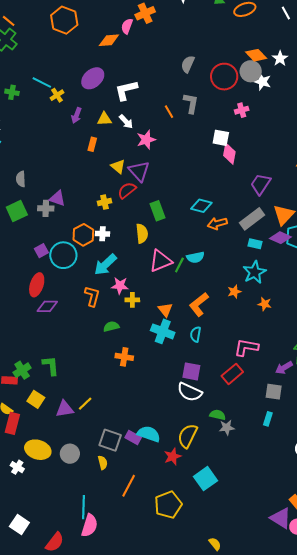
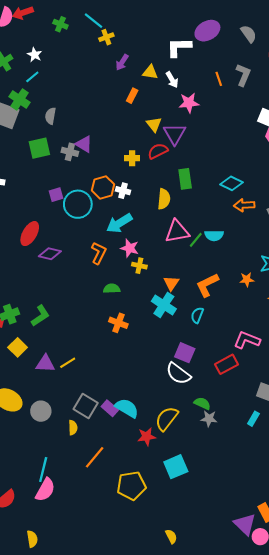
gray semicircle: (188, 64) -> (249, 34), turned 108
purple ellipse: (93, 78) -> (207, 31), moved
red ellipse: (37, 285) -> (30, 234), moved
green L-shape: (51, 366) -> (40, 316), turned 50

